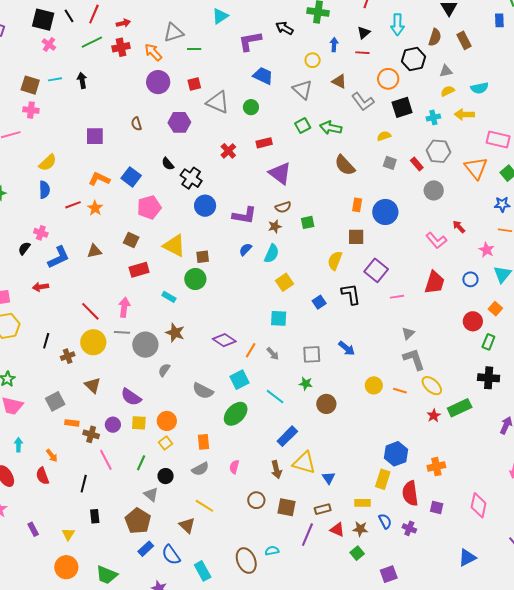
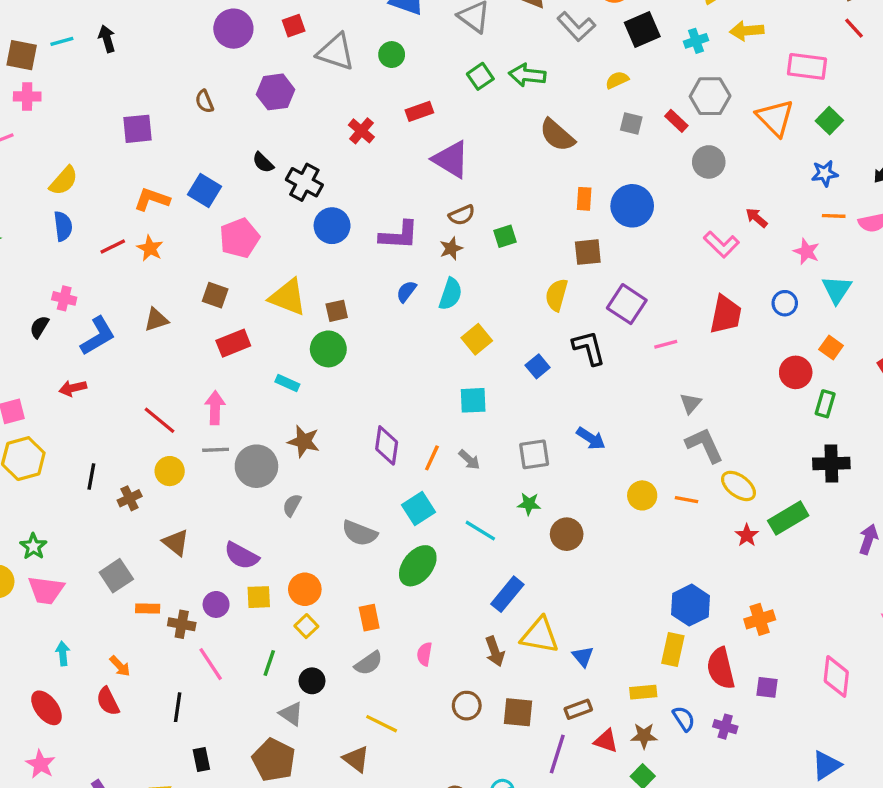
purple diamond: (224, 340) -> (387, 445), turned 70
yellow circle: (93, 342) -> (170, 471), size x0.7

